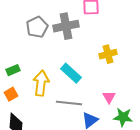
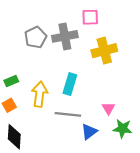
yellow cross: (108, 54) -> (104, 51), moved, size x1.4
cyan rectangle: (71, 73) -> (70, 84), turned 65

